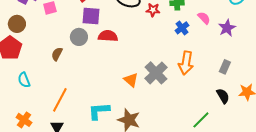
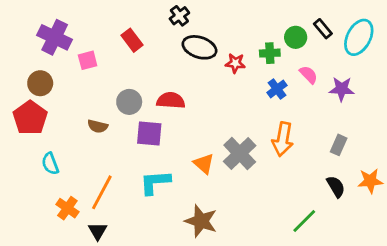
purple square: (91, 16) -> (149, 133), moved
purple star: (227, 28) -> (342, 89), turned 30
brown semicircle: (57, 54) -> (98, 126), turned -104
cyan L-shape: (99, 111) -> (155, 182), moved
orange cross: (24, 120) -> (67, 208), moved

